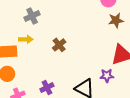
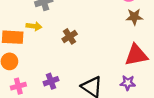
purple star: (107, 76) -> (128, 83), moved

